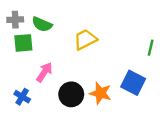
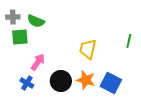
yellow trapezoid: (85, 39) -> (88, 49), moved, turned -50
blue square: (133, 83) -> (111, 83), moved
blue cross: (22, 97) -> (27, 83), moved

